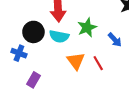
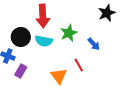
orange triangle: (76, 61) -> (59, 76), moved
purple rectangle: (33, 80) -> (21, 71), moved

